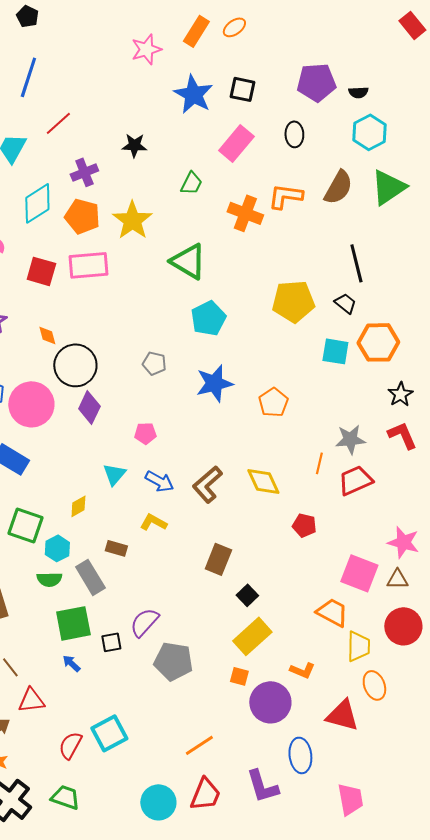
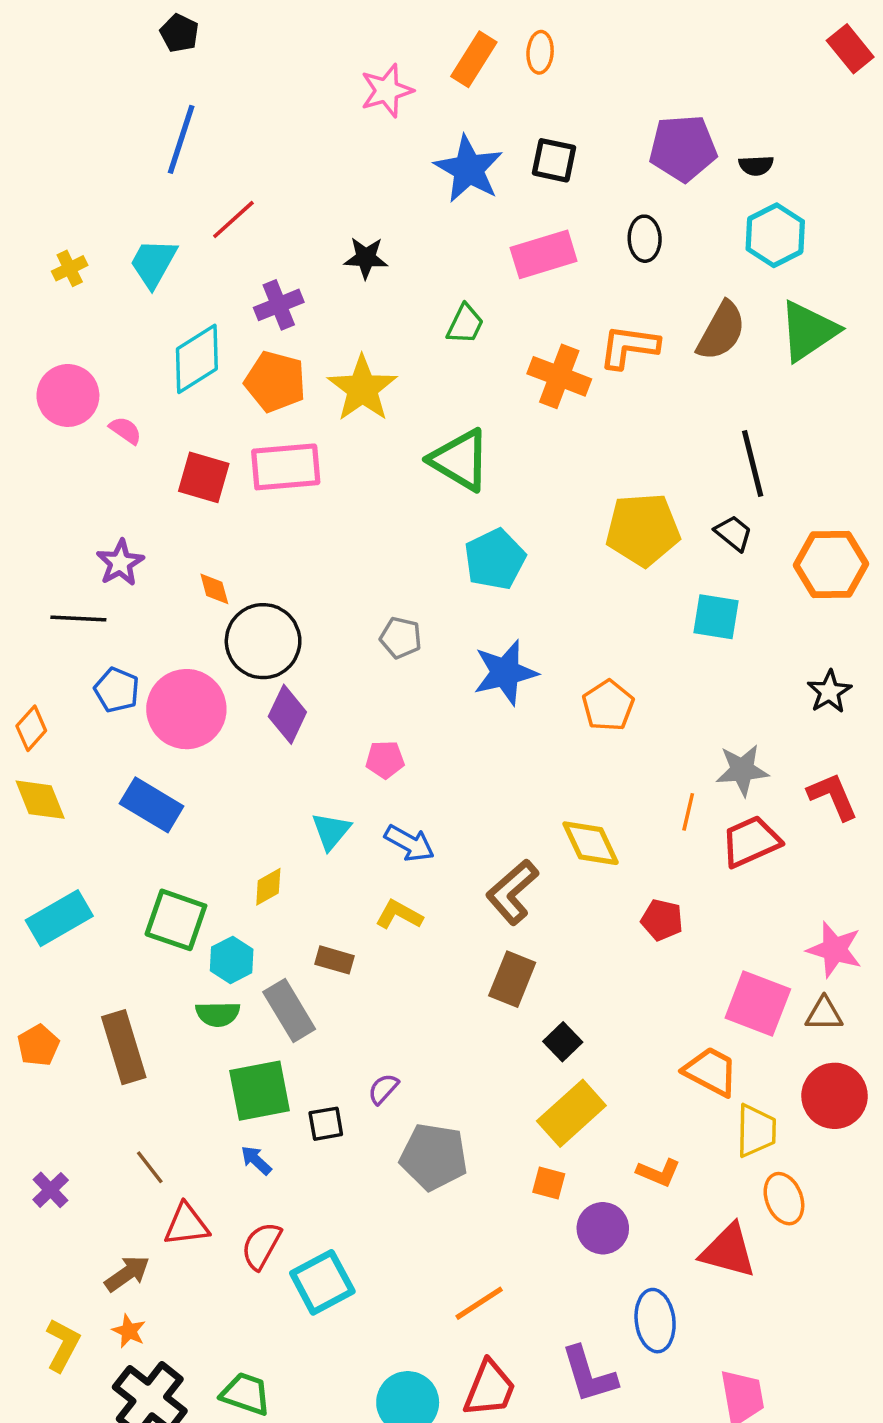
orange ellipse: (234, 27) -> (540, 52), turned -50
pink rectangle: (236, 143) -> (544, 254), turned 33
orange hexagon: (378, 342) -> (831, 564), moved
red L-shape: (402, 435) -> (833, 796), moved
brown L-shape: (207, 484) -> (512, 892), moved
purple semicircle: (144, 622) -> (383, 1089), size x0.6
purple circle: (270, 702) -> (603, 1228), size x0.7
red semicircle: (70, 745) -> (261, 1246), moved

